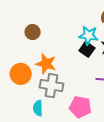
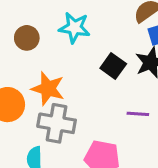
cyan star: (89, 35) -> (75, 28), moved

